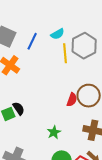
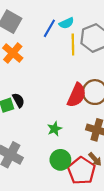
blue line: (32, 41) -> (49, 28), moved
red semicircle: (72, 100) -> (77, 95), size x1.6

